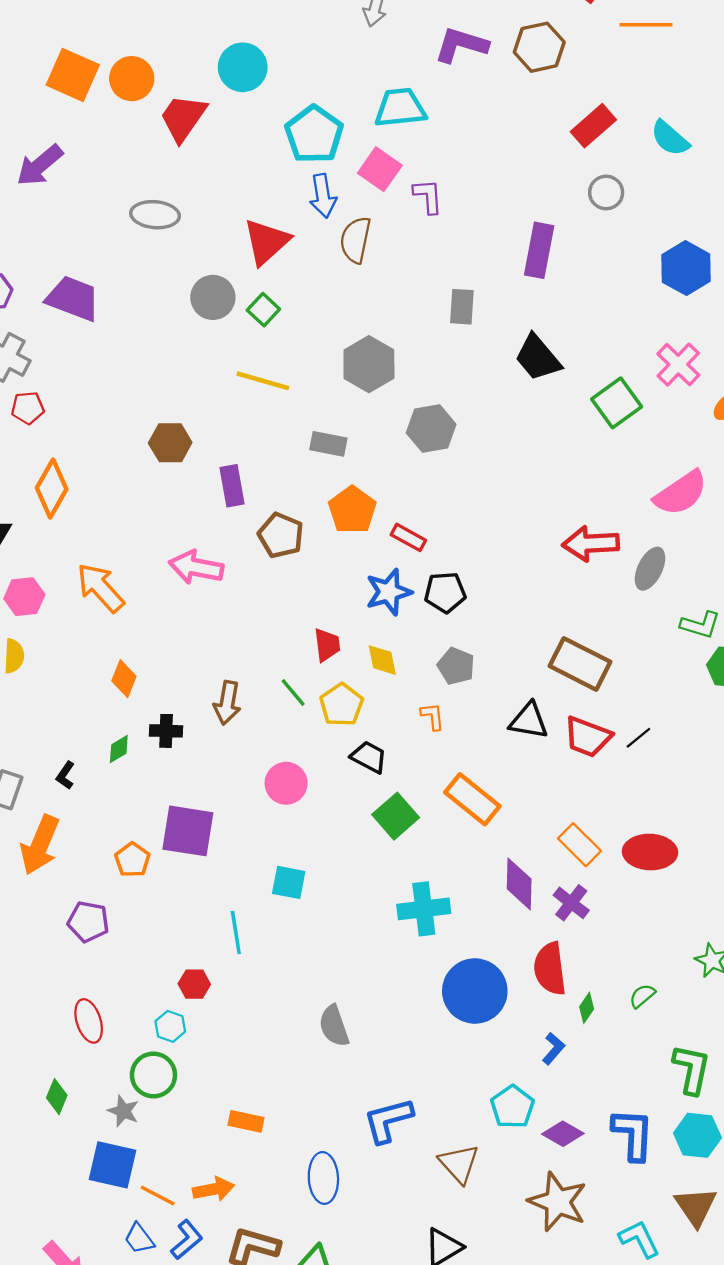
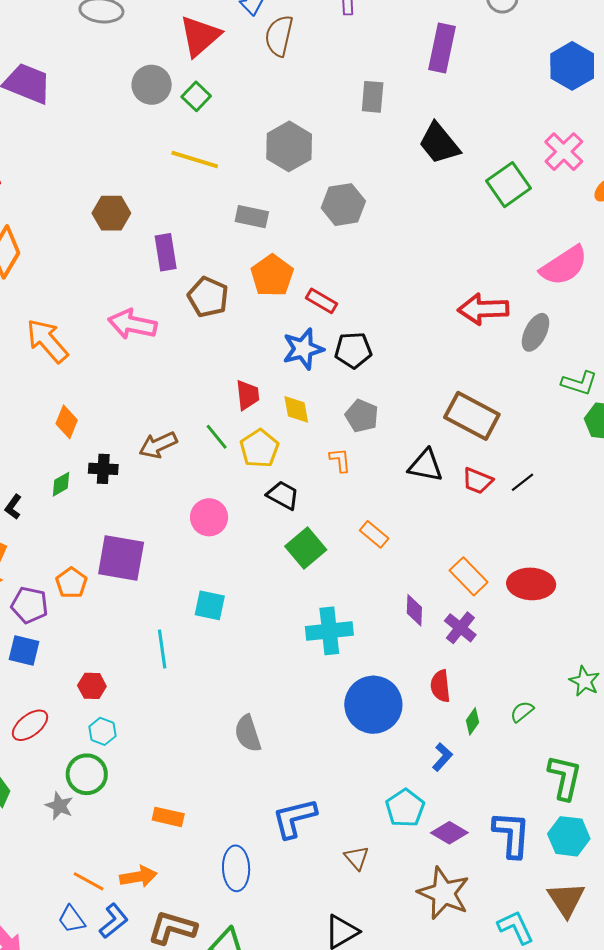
brown arrow: (227, 703) -> (158, 445), turned 54
red trapezoid: (588, 737) -> (477, 481), size x0.7
orange rectangle: (472, 799) -> (374, 534), size x0.6
purple diamond: (519, 884) -> (414, 610), size x0.7
purple pentagon: (88, 922) -> (30, 605), moved
red semicircle: (550, 969) -> (440, 686), size x0.7
red hexagon: (194, 984) -> (92, 686), moved
red ellipse: (89, 1021) -> (30, 725), turned 69
brown triangle: (459, 1164) -> (357, 858), size x0.7
blue square: (112, 1165) -> (24, 650), moved, size x0.7

